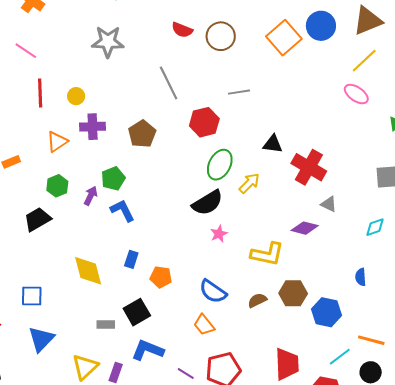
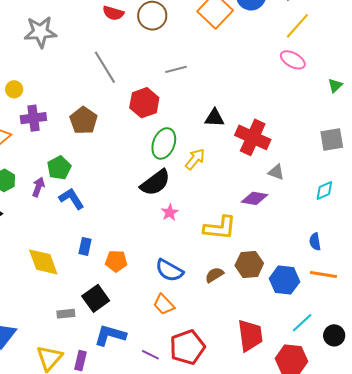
orange line: (371, 340) -> (323, 275), moved

